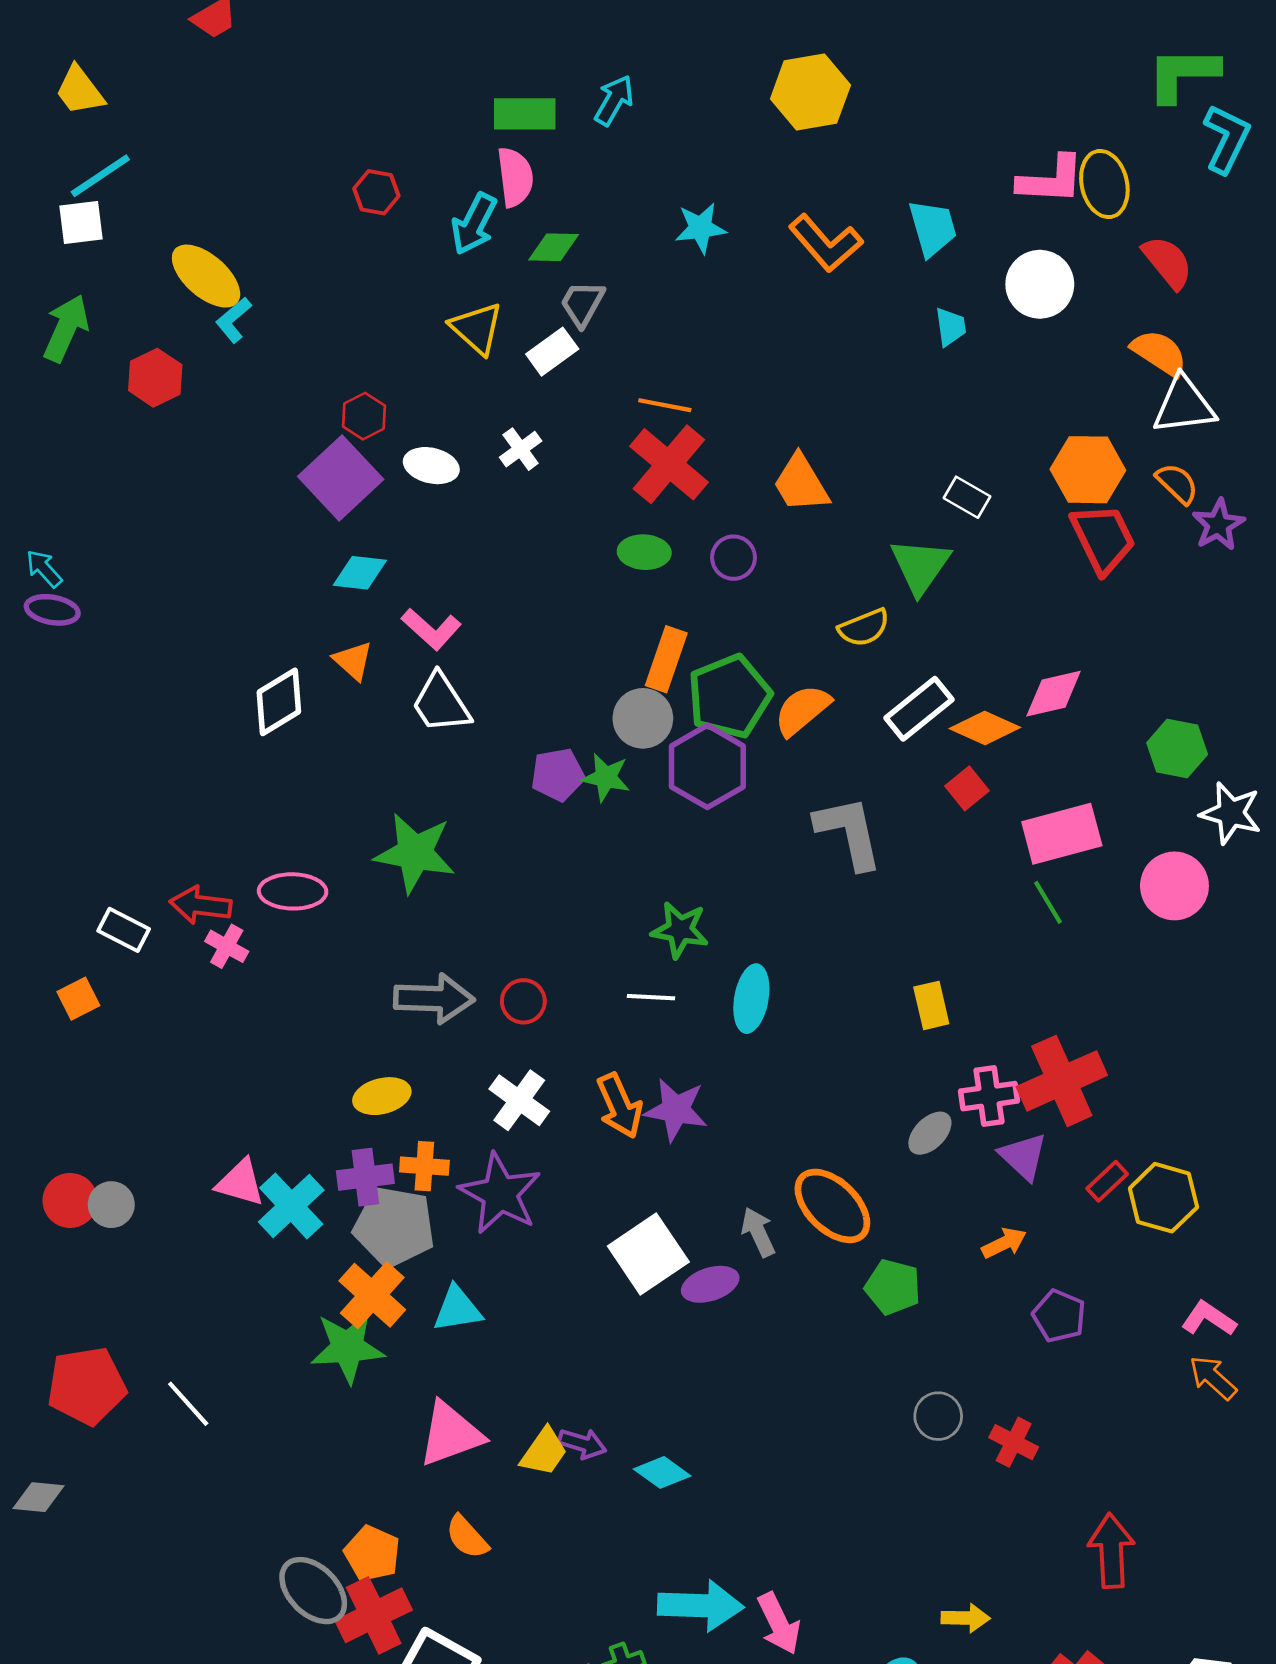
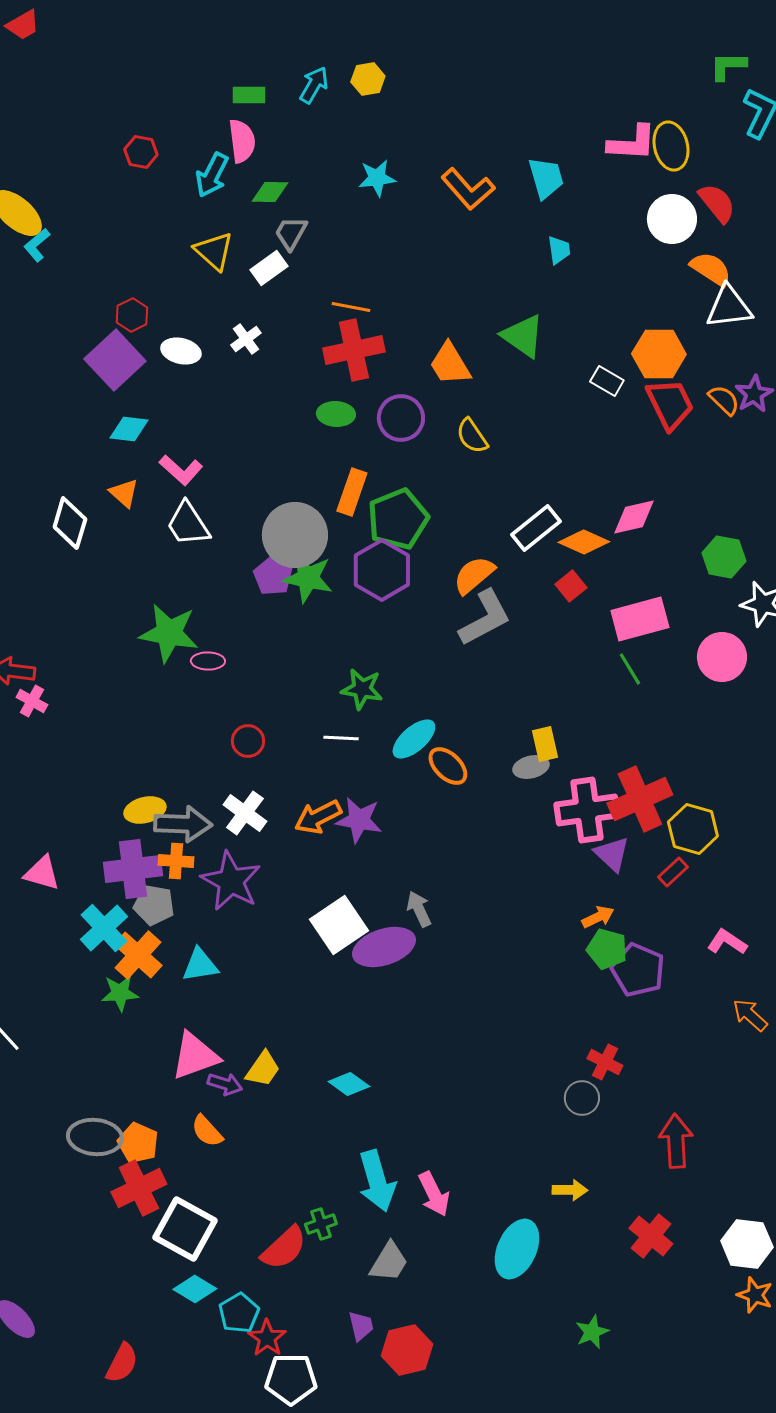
green L-shape: (1183, 74) -> (728, 66), size x0.7
yellow hexagon: (810, 92) -> (368, 79), moved, size x0.6
green rectangle: (525, 114) -> (249, 95), size x0.7
white circle: (1040, 284) -> (672, 219), moved
red cross: (669, 464) -> (354, 350), turned 38
orange semicircle: (1177, 483) -> (724, 400), moved
white rectangle: (967, 497) -> (607, 381), moved
purple circle: (734, 558) -> (401, 418), size x1.4
green triangle: (920, 566) -> (523, 336), moved, turned -30
yellow semicircle: (864, 628) -> (472, 436), moved, turned 78
white diamond: (279, 702) -> (70, 523), turned -42
orange semicircle: (802, 710) -> (474, 575), moved
gray circle: (643, 718) -> (295, 535), moved, size x1.5
purple pentagon: (558, 775) -> (273, 576), turned -30
green star: (606, 777) -> (308, 578), size x1.4
gray L-shape: (849, 832) -> (485, 618), turned 74
pink ellipse: (293, 891) -> (208, 661), moved, size x0.7
gray arrow: (434, 999) -> (183, 824), moved
cyan ellipse: (751, 999) -> (414, 739), turned 39
pink cross: (989, 1096) -> (587, 810), size x1.5
orange arrow: (619, 1106) -> (318, 817), turned 87
gray ellipse: (930, 1133) -> (531, 767), moved, turned 32
purple cross: (365, 1177) -> (133, 869), size x1.4
yellow hexagon: (1163, 1198) -> (693, 829), moved
cyan cross: (291, 1206) -> (104, 928), moved
orange ellipse: (832, 1206) -> (448, 766), moved, size x0.7
gray pentagon: (394, 1227) -> (154, 905), size x0.7
purple ellipse: (710, 1284) -> (384, 947), size x1.5
green pentagon: (893, 1287) -> (607, 949), moved
purple pentagon: (1059, 1316) -> (638, 970), size x1.4
pink L-shape: (1209, 1319) -> (727, 942), moved
green star: (348, 1347) -> (120, 993), size x0.7
gray circle: (938, 1416) -> (582, 1098), moved
purple arrow: (582, 1444) -> (225, 1084), moved
gray ellipse: (313, 1591) -> (95, 1137), moved, turned -40
cyan arrow: (701, 1606) -> (377, 1181), turned 72

